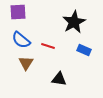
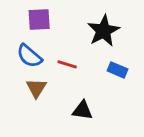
purple square: (18, 12) -> (39, 20), moved

